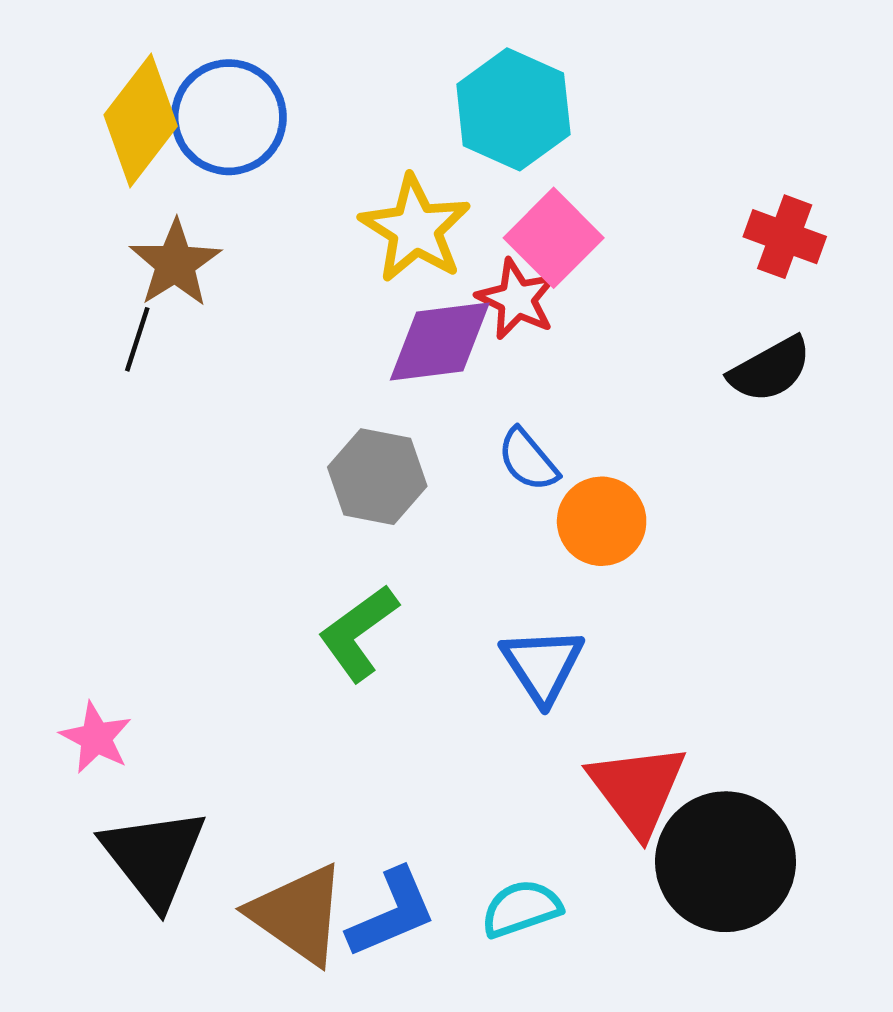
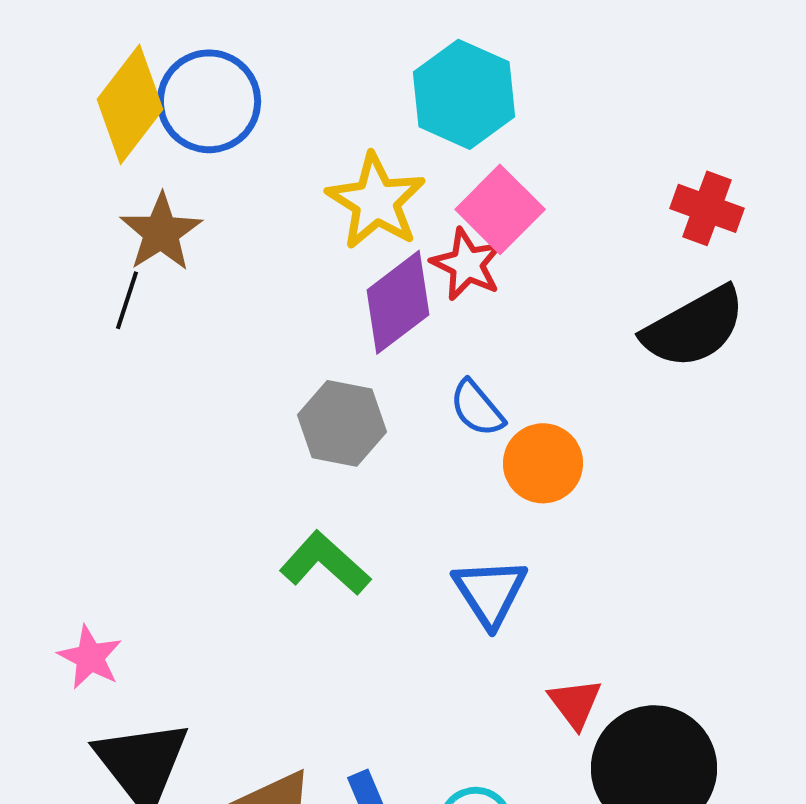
purple diamond: (440, 342) -> (398, 302), turned -30
black semicircle: (770, 369) -> (694, 327), size x1.4
green L-shape: (358, 633) -> (325, 563), turned 78
red triangle: (637, 789) -> (575, 703), size x0.6

